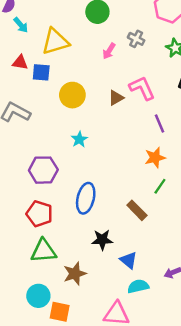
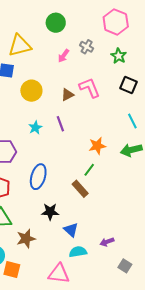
purple line: (159, 124) -> (60, 124), moved
green line: (160, 186) -> (89, 170), moved

